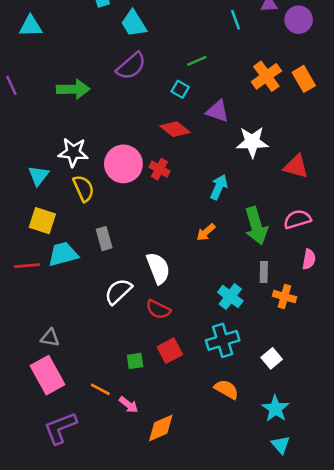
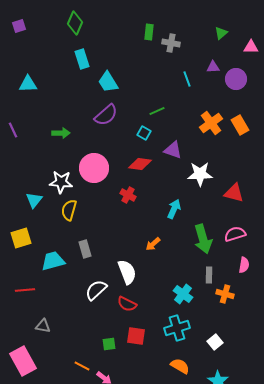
green arrow: (73, 89) -> (61, 133), size x0.7
red diamond: (175, 129) -> (140, 164), turned -30
pink circle: (123, 164) -> (94, 168), moved
yellow semicircle: (84, 188) -> (69, 210), turned -140
yellow square: (42, 221) -> (21, 238), moved, turned -35
orange arrow: (206, 232) -> (153, 244), moved
red line: (27, 266) -> (25, 290), moved
red square: (170, 351) -> (136, 336), turned 36
pink rectangle: (47, 375) -> (23, 361), moved

